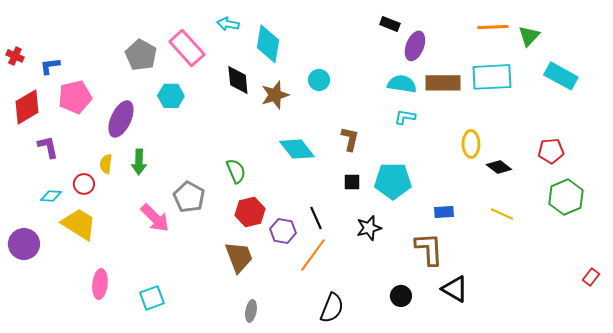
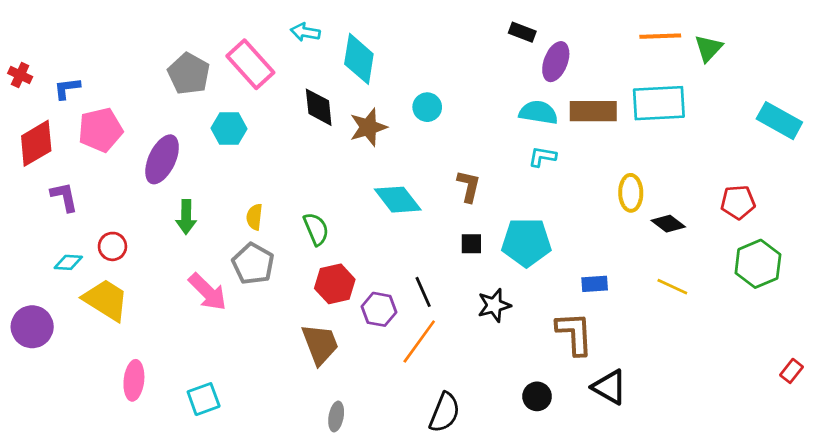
cyan rectangle: (561, 76) -> (779, 121), moved
yellow semicircle: (106, 164) -> (254, 217), moved

